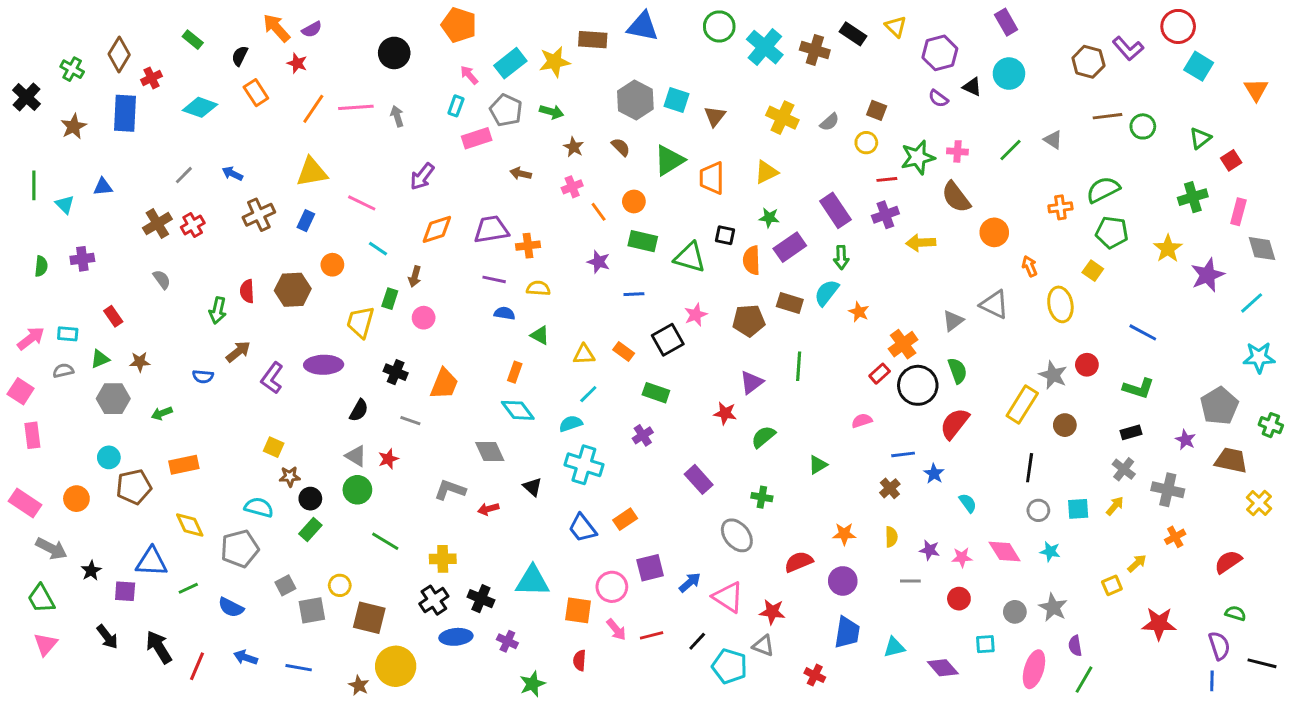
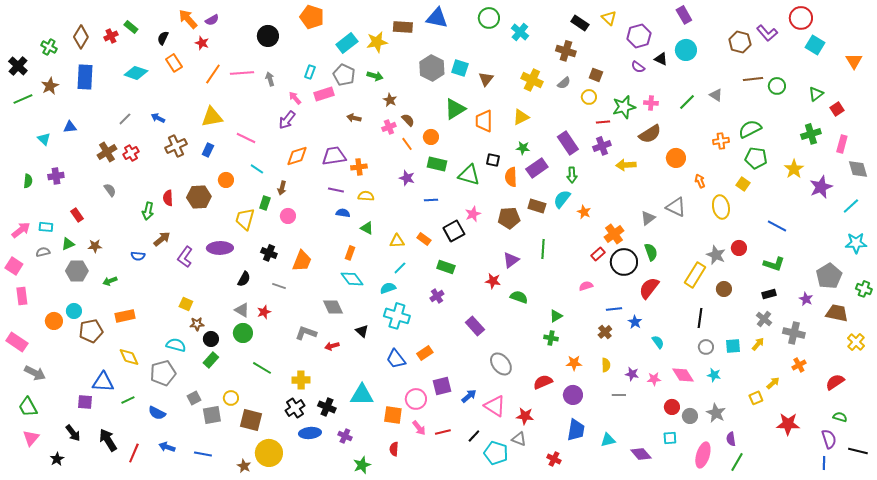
cyan cross: (765, 47) -> (520, 32), size x0.7
brown cross: (815, 50) -> (566, 51), moved
pink arrow: (469, 75) -> (295, 98), moved
red cross: (151, 78) -> (111, 36), moved
brown semicircle: (621, 147) -> (408, 120), moved
green line: (34, 185) -> (23, 99), moved, turned 66
brown semicircle: (956, 197) -> (650, 134), turned -85
green semicircle: (763, 437) -> (519, 297), turned 60
green cross: (762, 497) -> (551, 338), moved
orange circle: (76, 499) -> (54, 321), moved
black star: (91, 571) -> (57, 459), moved
red circle: (959, 599) -> (672, 407), moved

